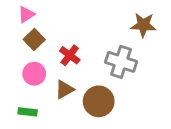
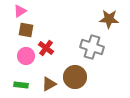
brown square: (34, 39) -> (26, 30), turned -35
red cross: (70, 55) -> (46, 48), moved
brown triangle: (64, 90) -> (49, 84), moved

